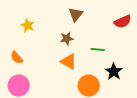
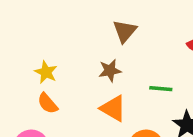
yellow star: (28, 26) -> (46, 72), moved
orange semicircle: (17, 58) -> (48, 103), moved

